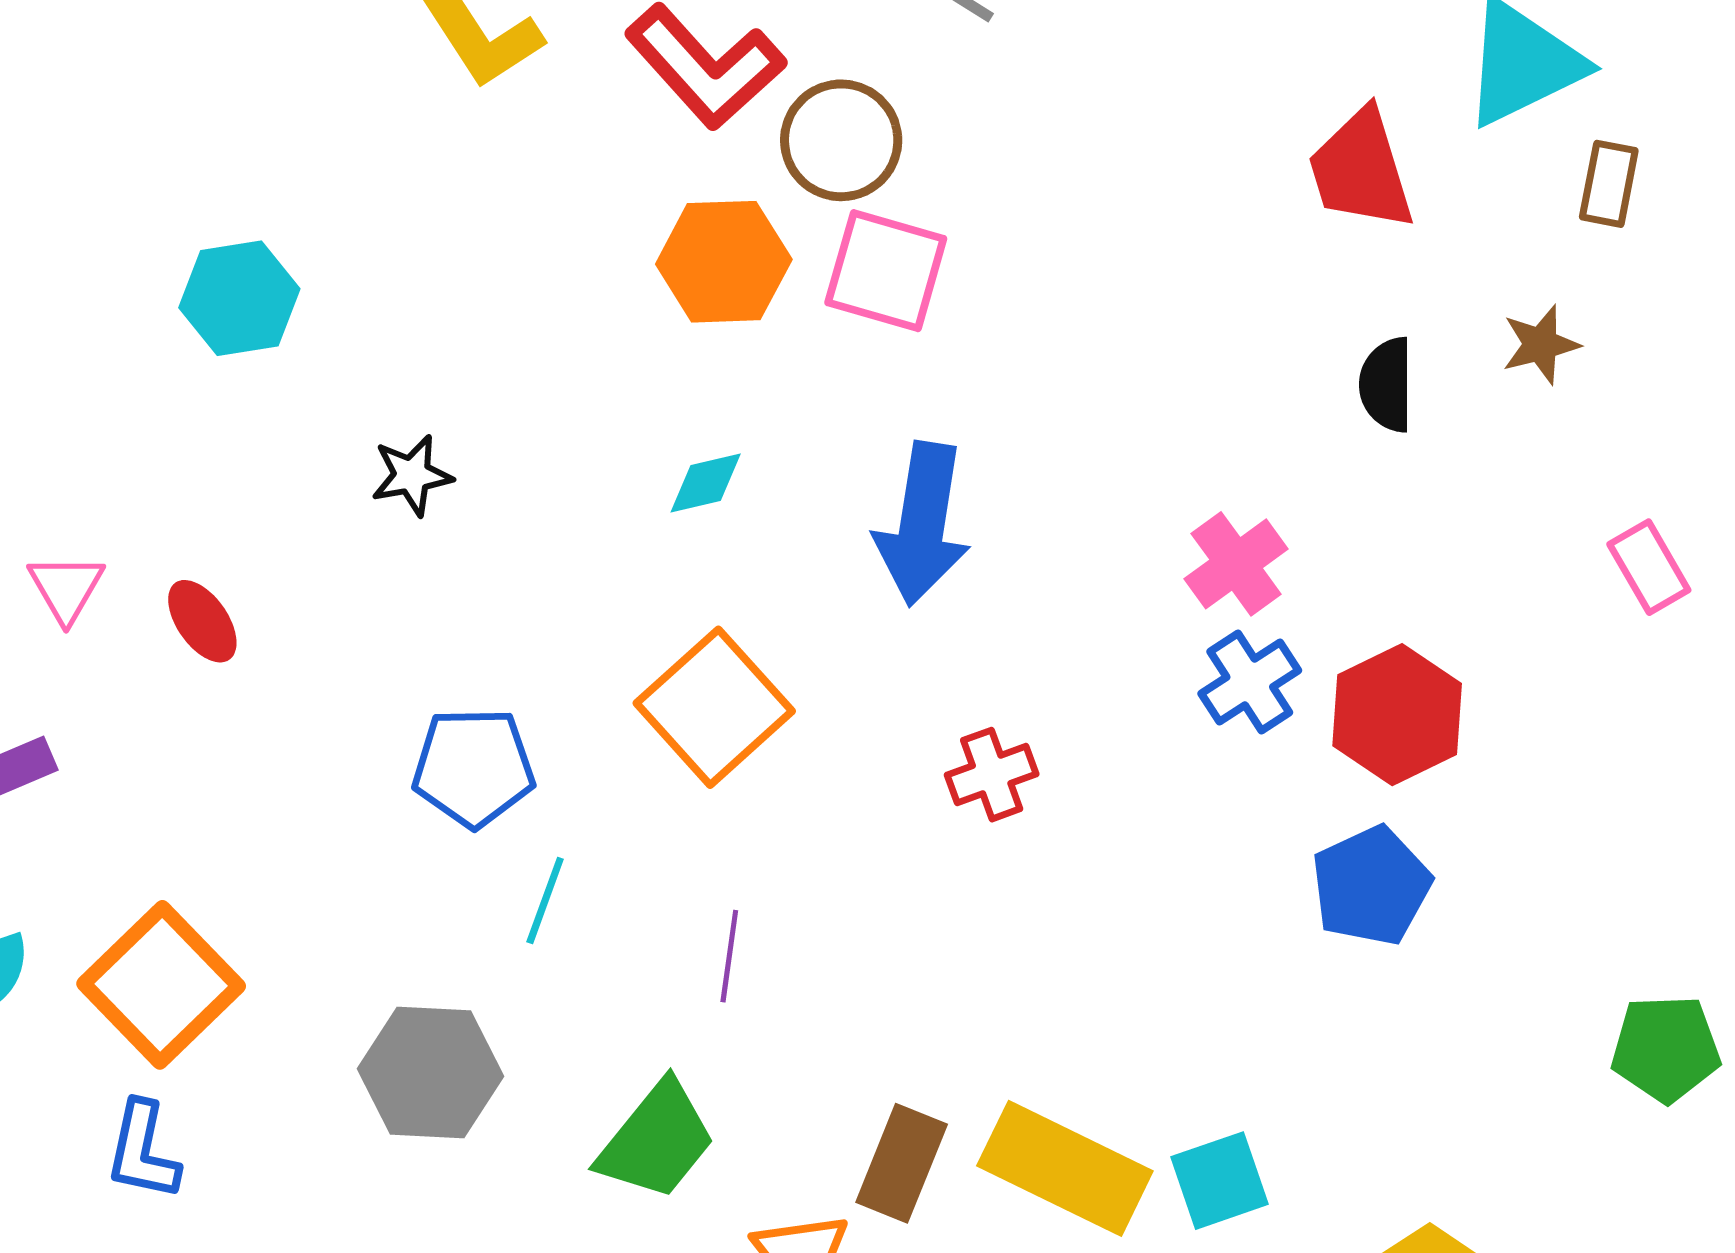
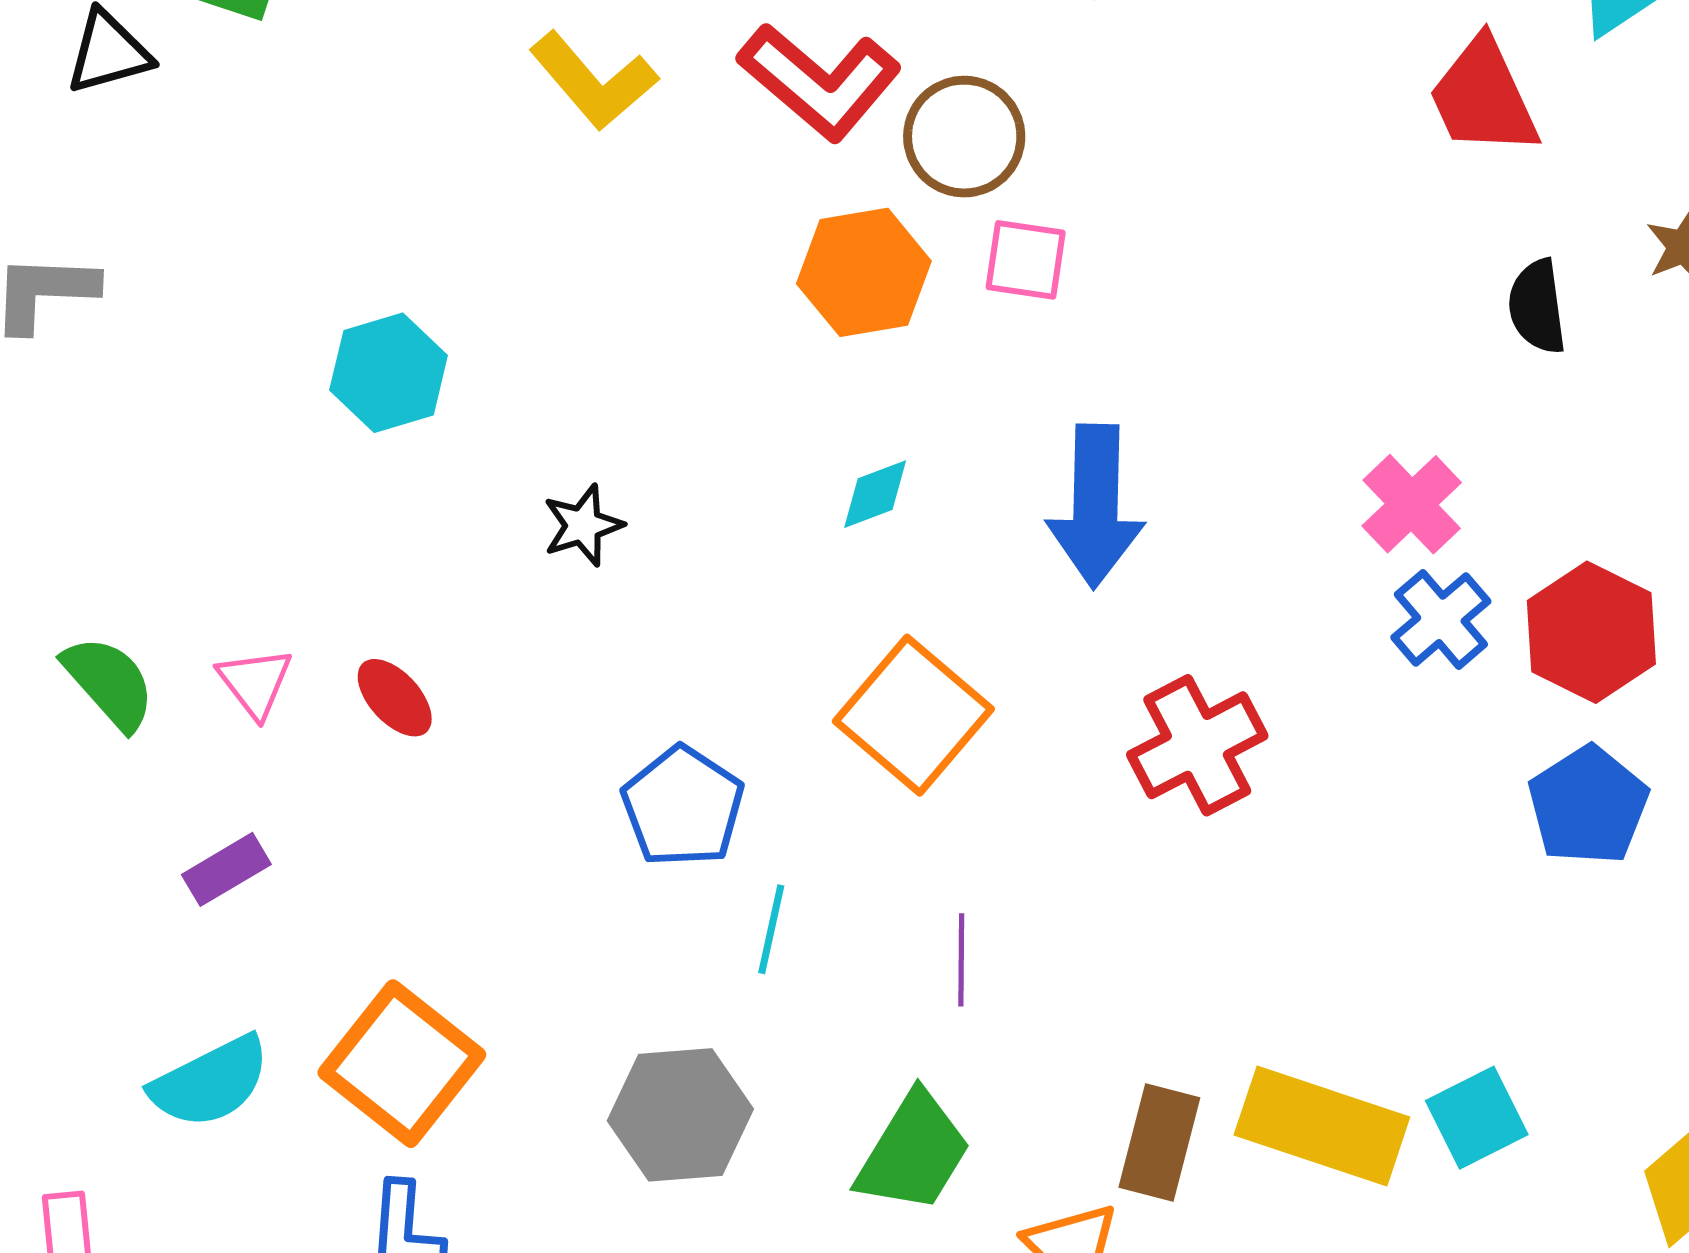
pink square: (886, 271) -> (1026, 260), size x0.7
blue pentagon: (474, 767) -> (683, 807), turned -30
red cross: (992, 775) -> (1197, 745), size x1.5

